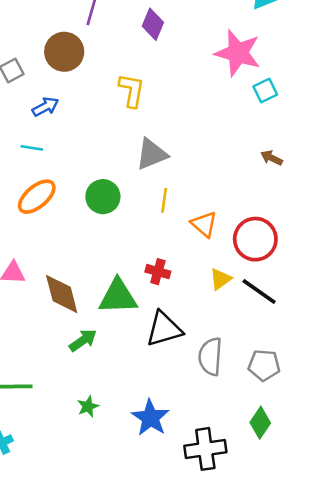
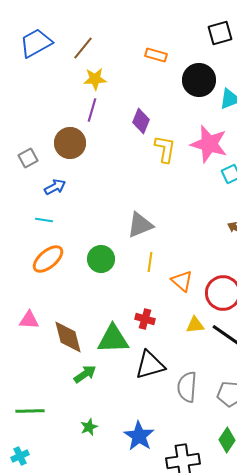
yellow L-shape: (132, 90) -> (165, 149), moved
yellow triangle: (220, 279) -> (195, 325), turned 30

